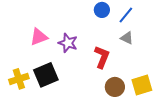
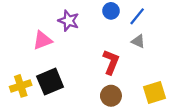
purple star: (68, 43) -> (69, 21), moved
brown circle: (115, 87) -> (111, 96), moved

